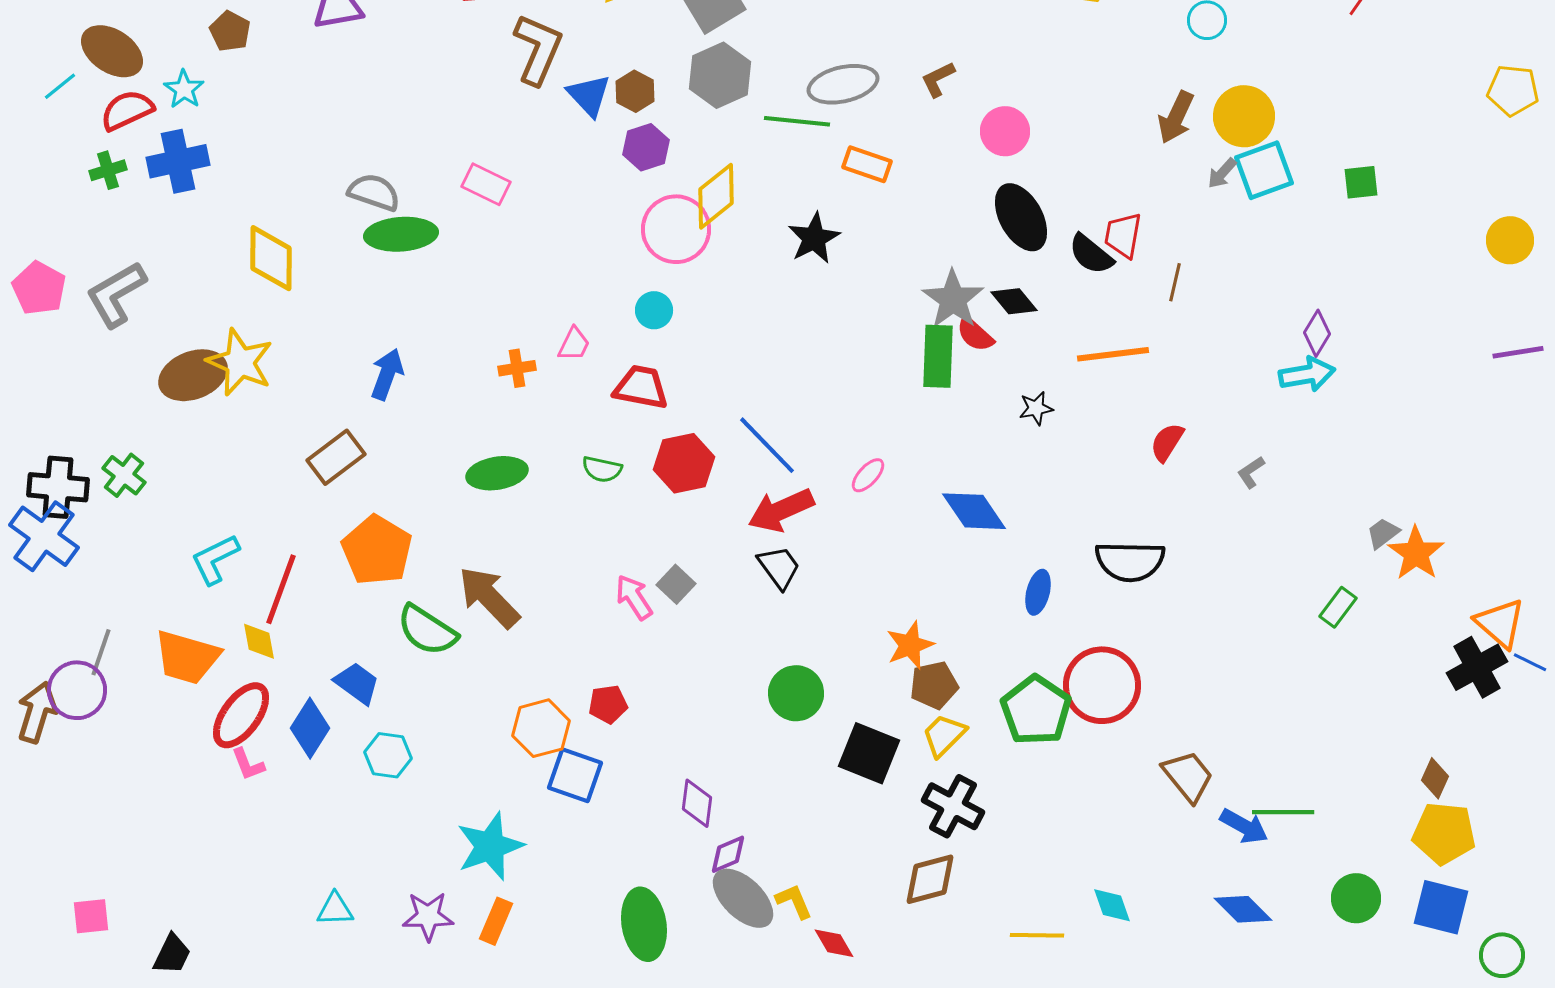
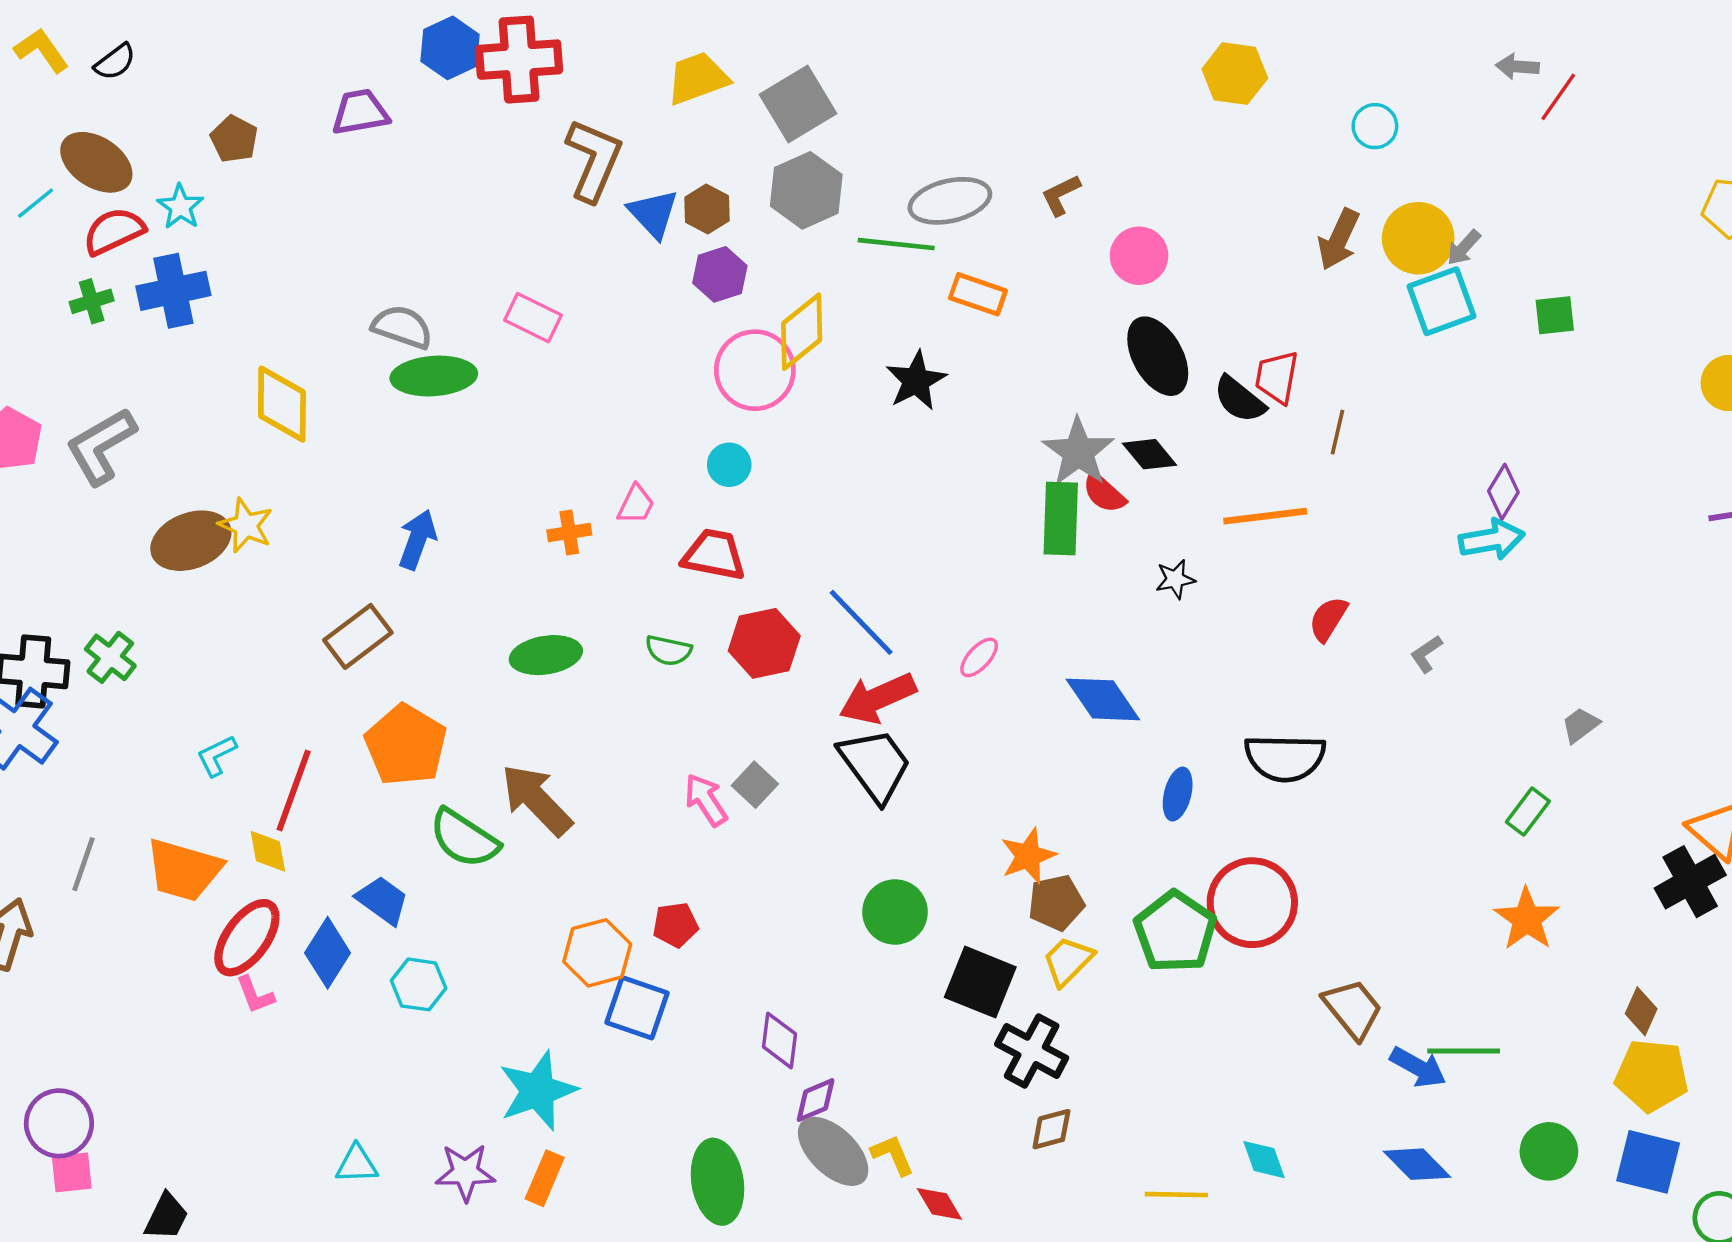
gray arrow: (1222, 173) -> (1464, 248), moved
yellow star: (240, 362) -> (246, 525), size x0.7
orange star: (1416, 553) -> (1527, 919), moved
cyan L-shape: (215, 559) -> (217, 756), size x0.7
black trapezoid: (779, 567) -> (875, 765), size x1.5
purple circle: (77, 690) -> (59, 1123), moved
black cross: (953, 806) -> (1032, 1051), moved
brown diamond: (930, 879) -> (1051, 1129), size x0.7

